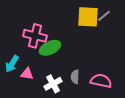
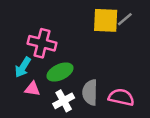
green ellipse: (50, 48) -> (60, 72), moved
cyan arrow: (12, 64) -> (23, 67), moved
gray semicircle: (75, 77) -> (90, 92), size x1.5

